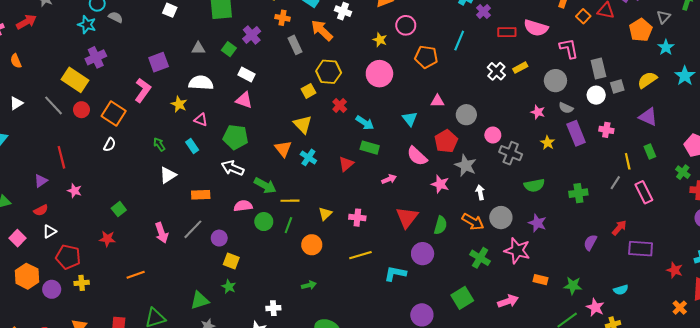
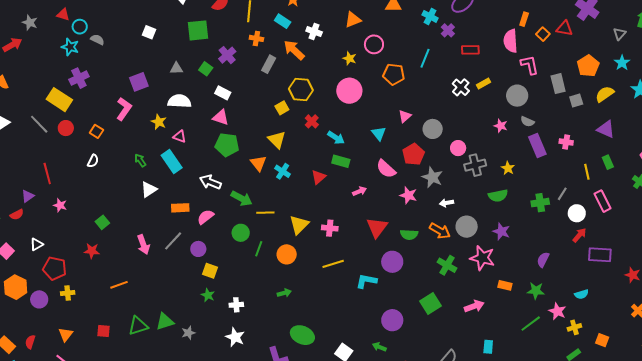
pink semicircle: (536, 28) -> (511, 41), moved, turned 70
orange pentagon: (641, 30) -> (588, 66), moved
gray rectangle: (295, 45) -> (269, 64), turned 54
white circle: (596, 95) -> (577, 213), moved
pink triangle: (437, 101) -> (405, 116), turned -40
orange square: (114, 114) -> (96, 131), size x0.6
green pentagon: (235, 137) -> (227, 145), moved
yellow star: (548, 143) -> (508, 168), moved
cyan rectangle: (192, 146) -> (172, 162), size x1.6
gray cross: (511, 153) -> (475, 165), turned -35
gray line: (615, 183) -> (562, 194), moved
white arrow: (480, 192) -> (447, 203), turned -88
pink semicircle: (243, 206) -> (205, 217), moved, turned -30
red semicircle: (41, 210) -> (17, 215), moved
yellow triangle: (325, 214) -> (299, 225), size x1.5
green line: (288, 225) -> (259, 249), moved
green semicircle: (441, 225) -> (409, 235), turned 78
purple semicircle: (590, 243) -> (543, 260), moved
green triangle: (200, 300) -> (165, 322), moved
white cross: (273, 308) -> (236, 305), moved

